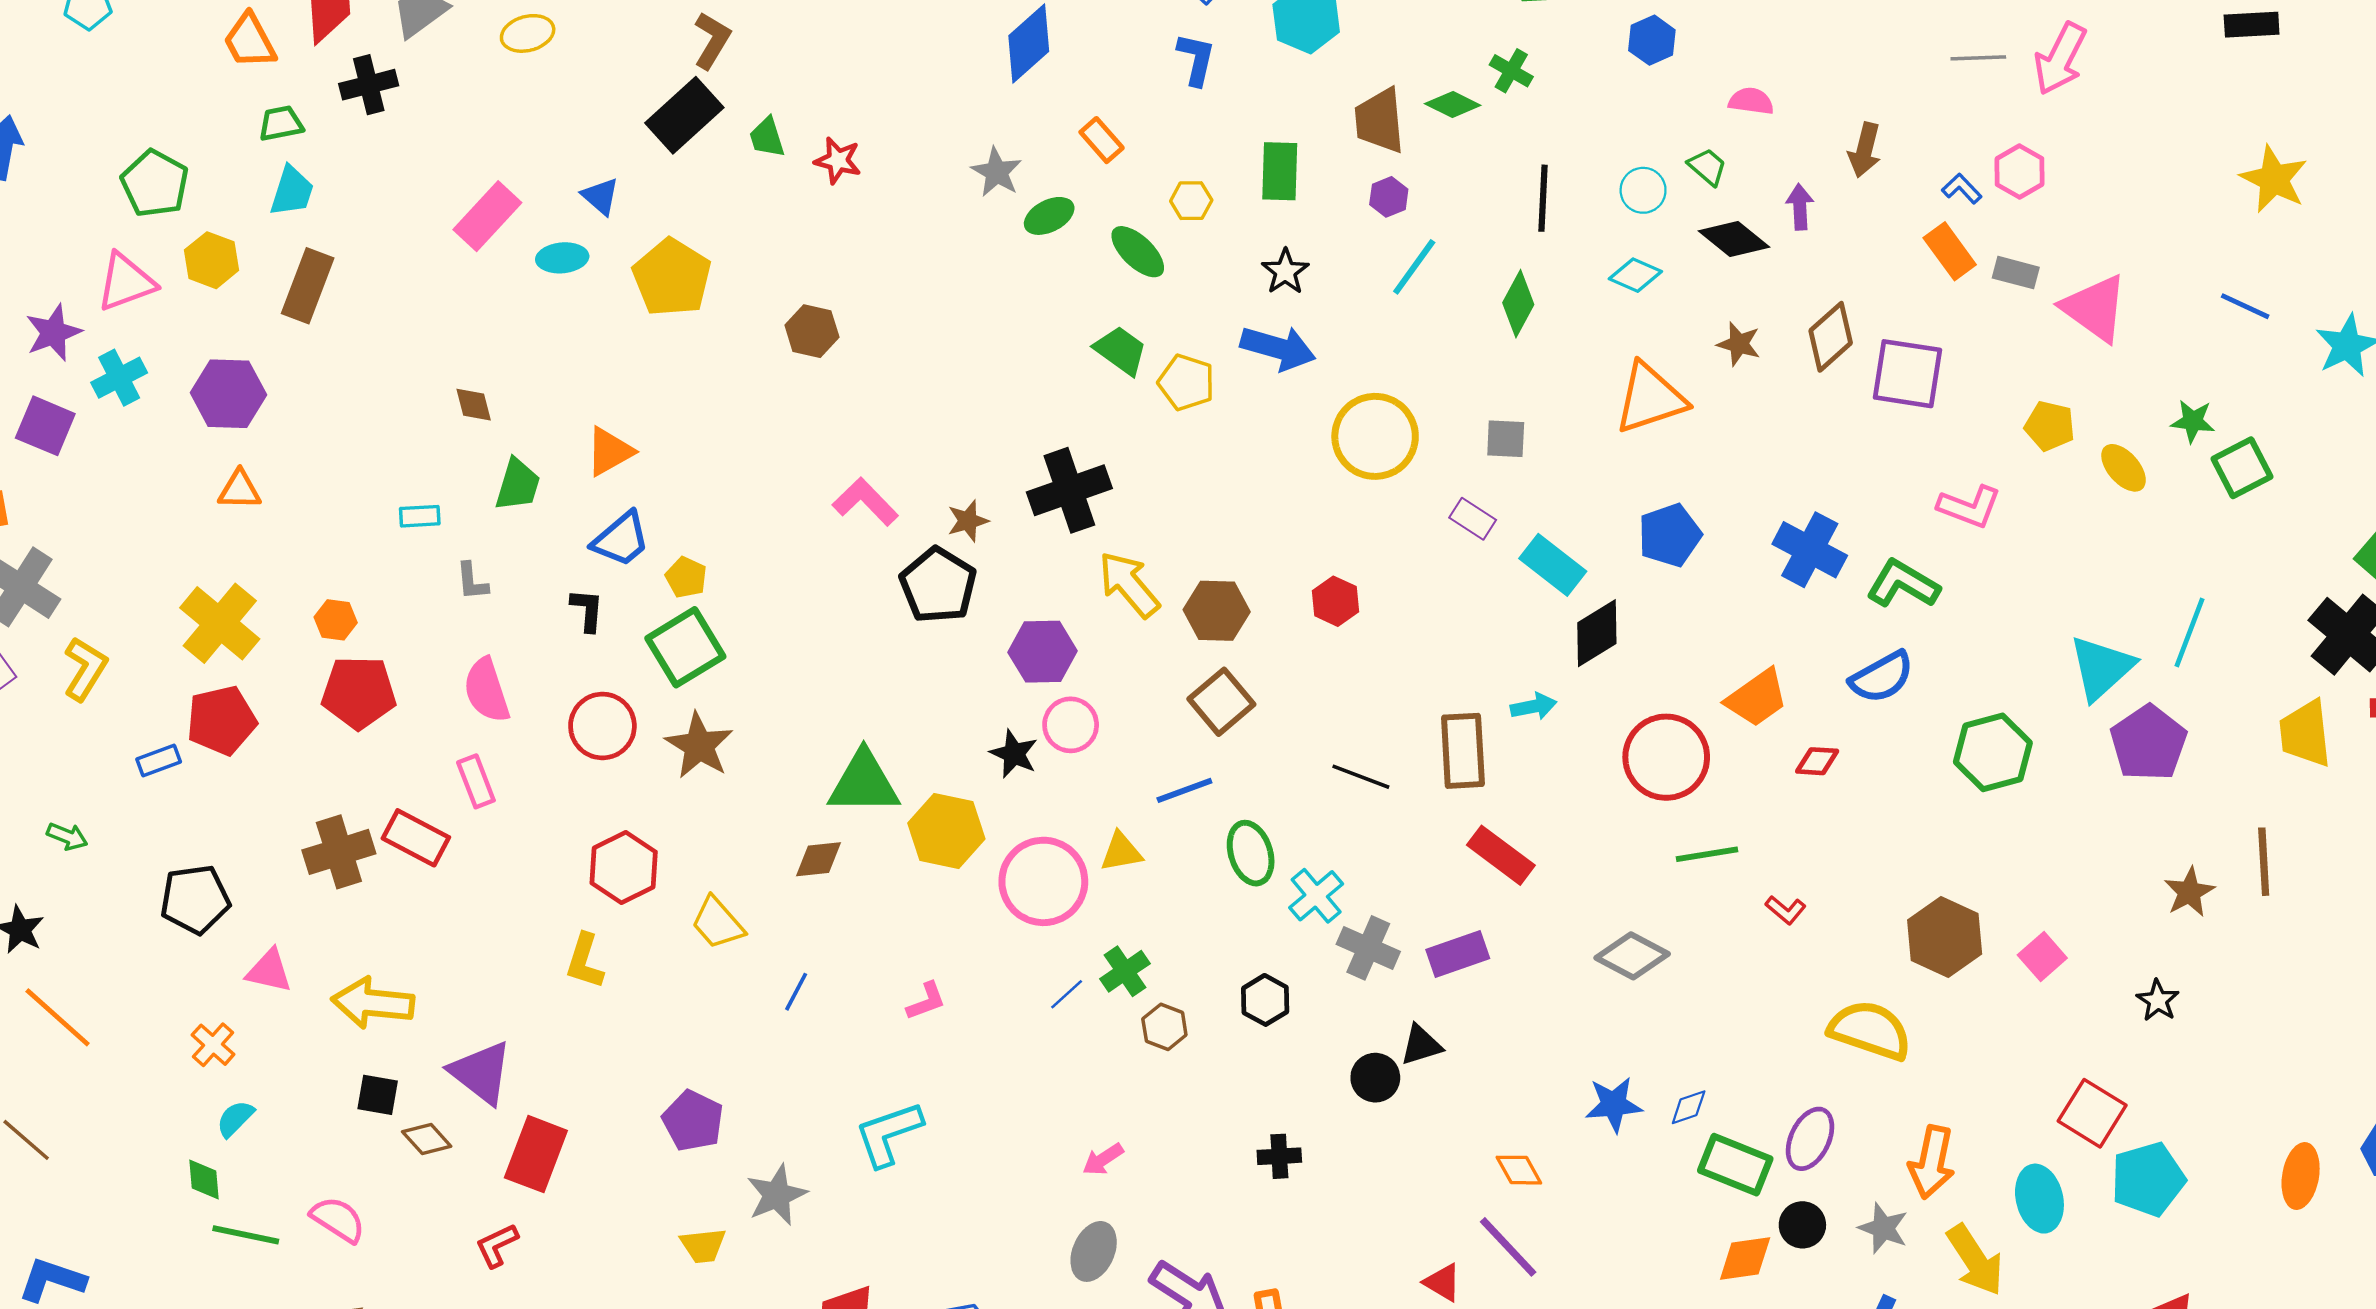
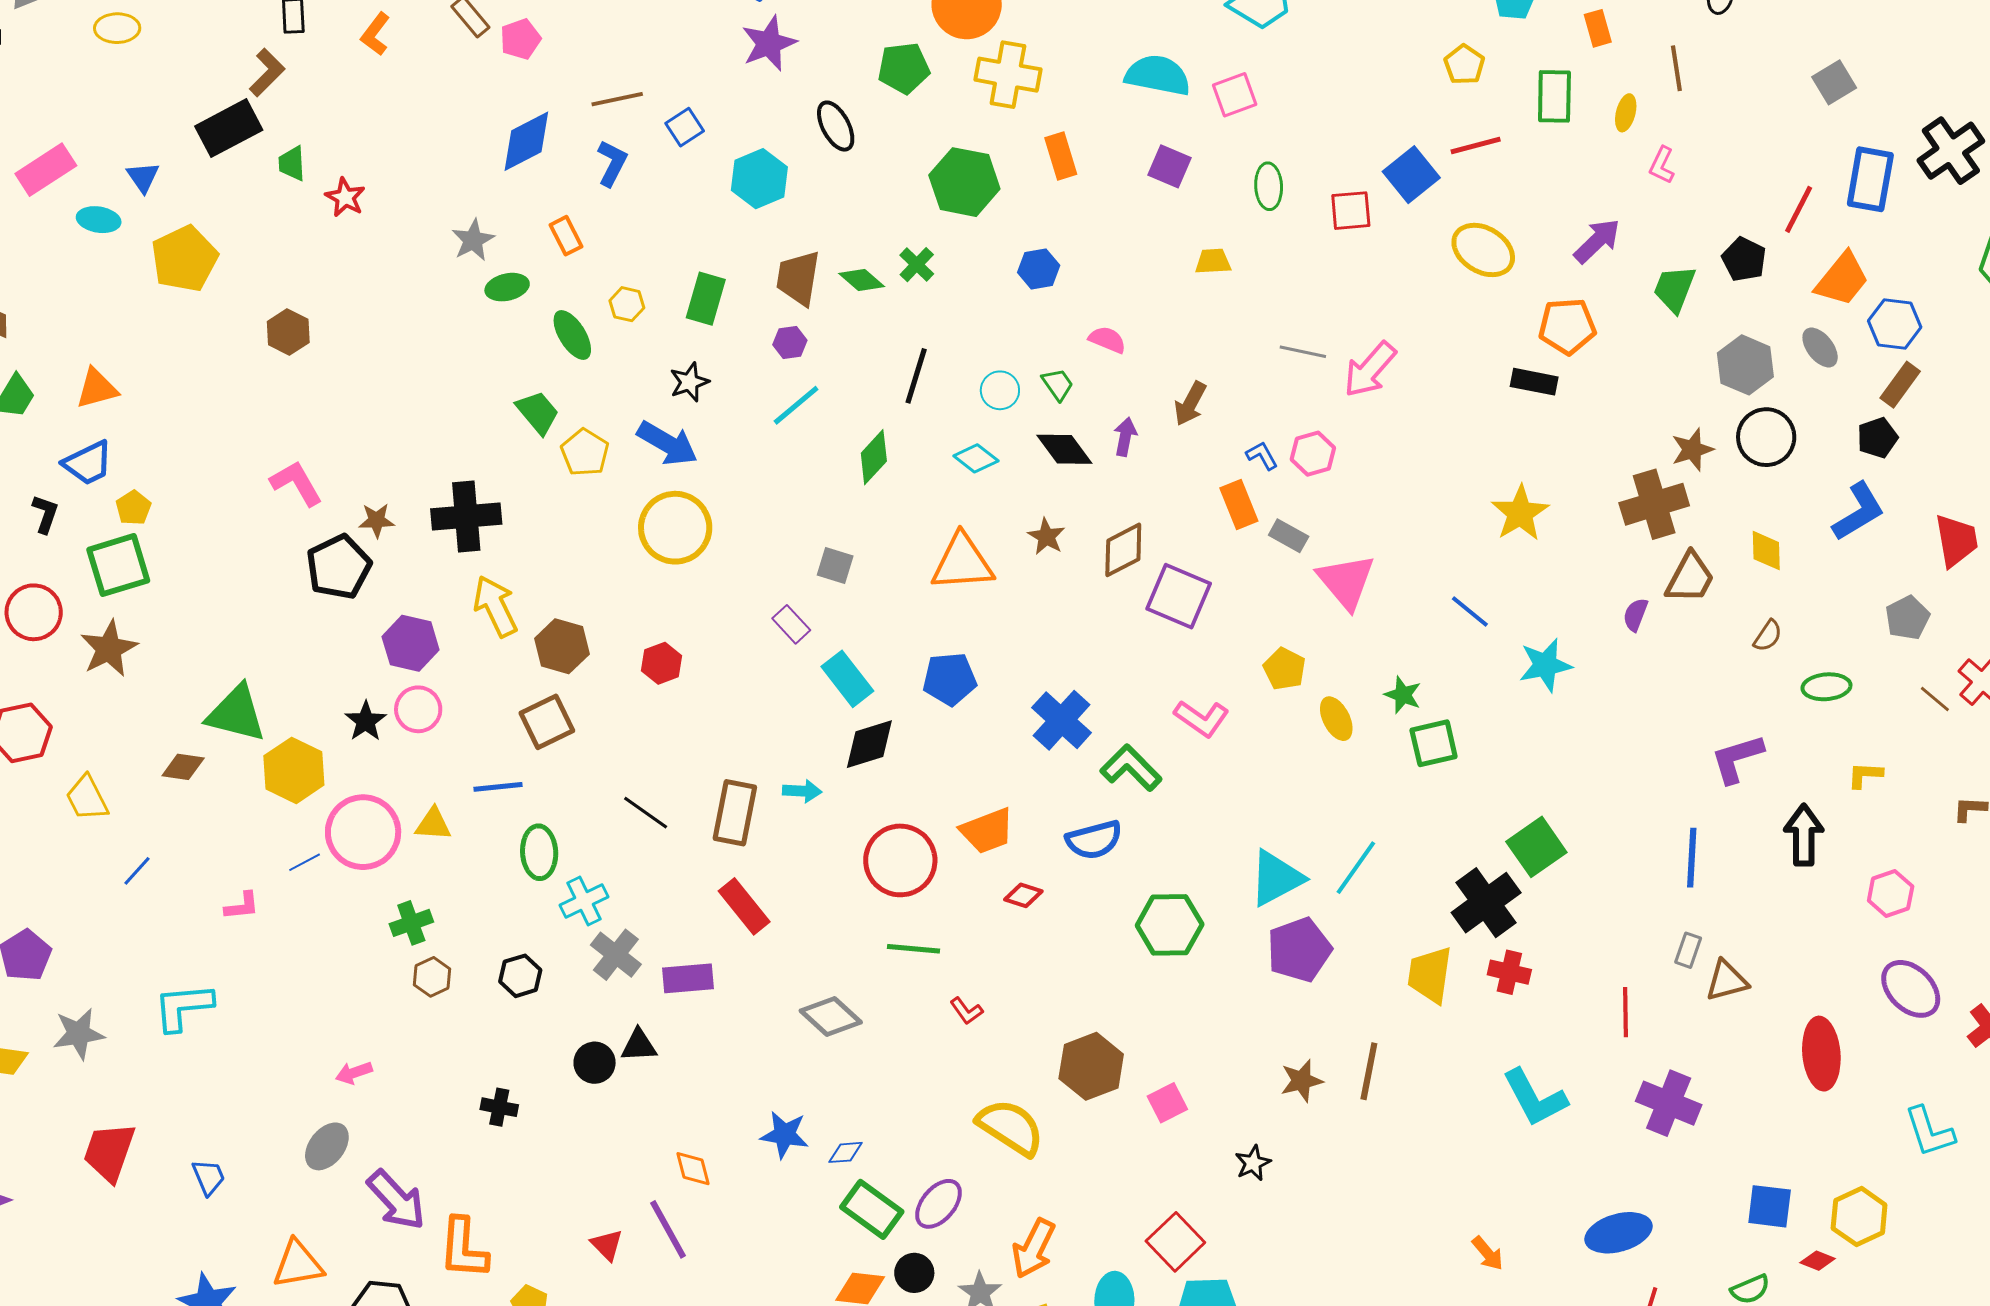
blue L-shape: (1196, 59) -> (612, 163), moved
yellow circle: (1375, 436) -> (675, 528), moved
blue line: (1067, 994) -> (305, 862), moved

